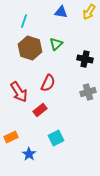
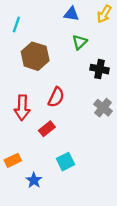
cyan line: (24, 21) -> (16, 25), moved
green triangle: (56, 44) -> (80, 42), moved
red arrow: (19, 92) -> (22, 108), turned 35
gray cross: (88, 92) -> (103, 108), turned -35

